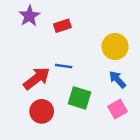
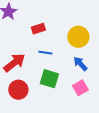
red rectangle: (62, 26) -> (38, 29), moved
blue line: (64, 66) -> (45, 53), moved

